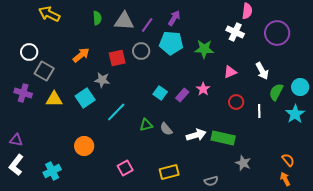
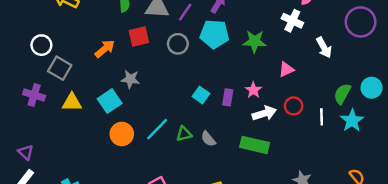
purple circle: (277, 33) -> (361, 22), moved
red square: (117, 58) -> (139, 37), moved
white arrow: (262, 71) -> (324, 47), moved
purple rectangle: (182, 95) -> (228, 97), turned -32
cyan line: (116, 112) -> (157, 129), moved
cyan star: (295, 114) -> (352, 121), moved
white arrow: (196, 135) -> (264, 113), moved
green rectangle: (223, 138) -> (255, 145), moved
purple triangle: (16, 140) -> (26, 152), turned 32
orange circle: (84, 146) -> (122, 134), moved

